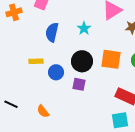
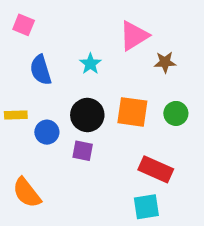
blue semicircle: (52, 32) -> (41, 70), turned -30
orange semicircle: (43, 111) -> (27, 193), size x1.5

